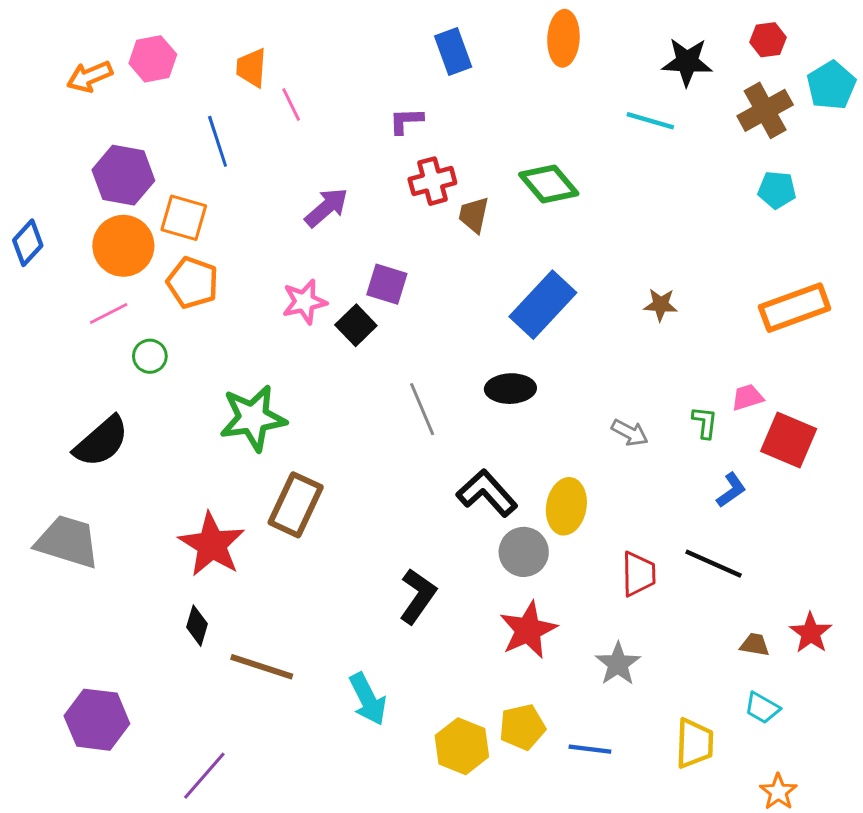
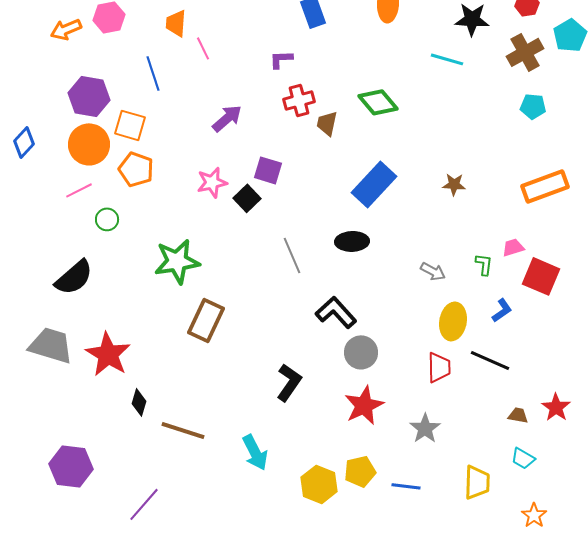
yellow ellipse: (566, 506) -> (453, 321), moved
red star: (212, 545) -> (108, 354), moved

